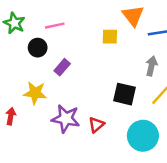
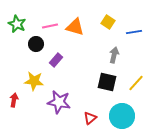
orange triangle: (133, 16) -> (75, 27), moved, turned -36
yellow square: (110, 37) -> (108, 22), moved, turned 32
gray arrow: (151, 66) -> (114, 55), moved
red triangle: (96, 125) -> (90, 118), moved

